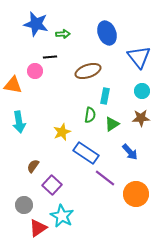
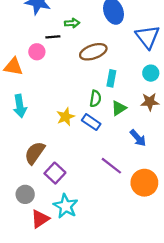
green arrow: (63, 34) -> (72, 23), moved
blue rectangle: (86, 153) -> (91, 122), moved, size x0.7
brown semicircle: (33, 166) -> (35, 153), size x1.6

